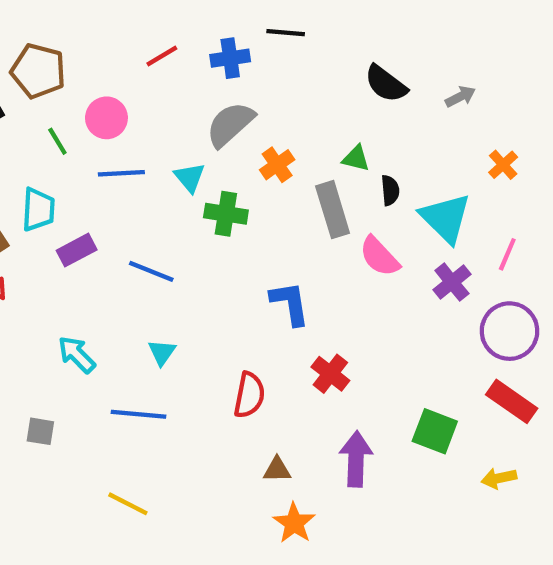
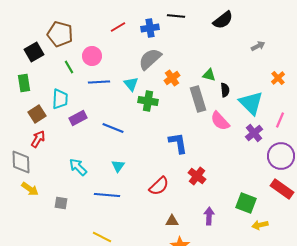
black semicircle: (386, 84) -> (223, 20), moved, turned -75
red semicircle: (249, 395) -> (159, 186), turned 35
purple arrow: (356, 459) -> (209, 216), size x0.7
yellow arrow: (499, 478) -> (260, 225), moved

